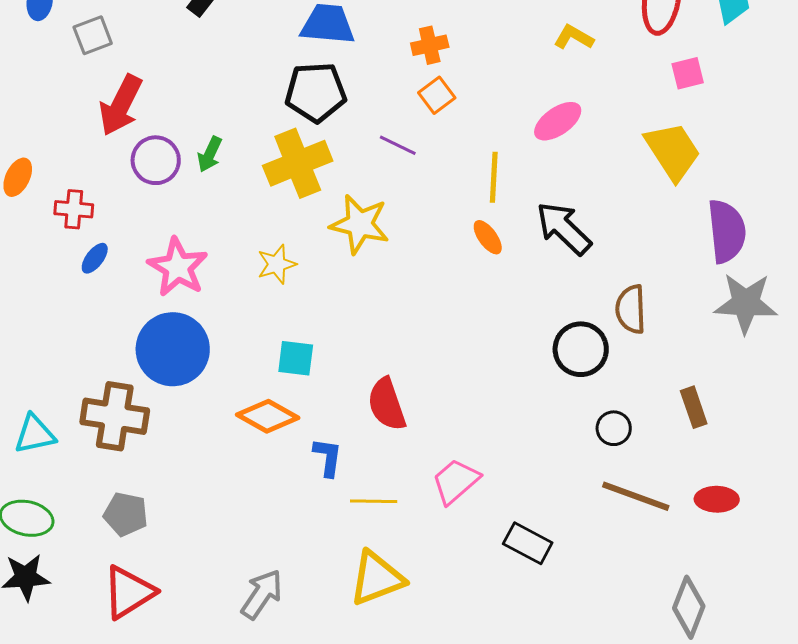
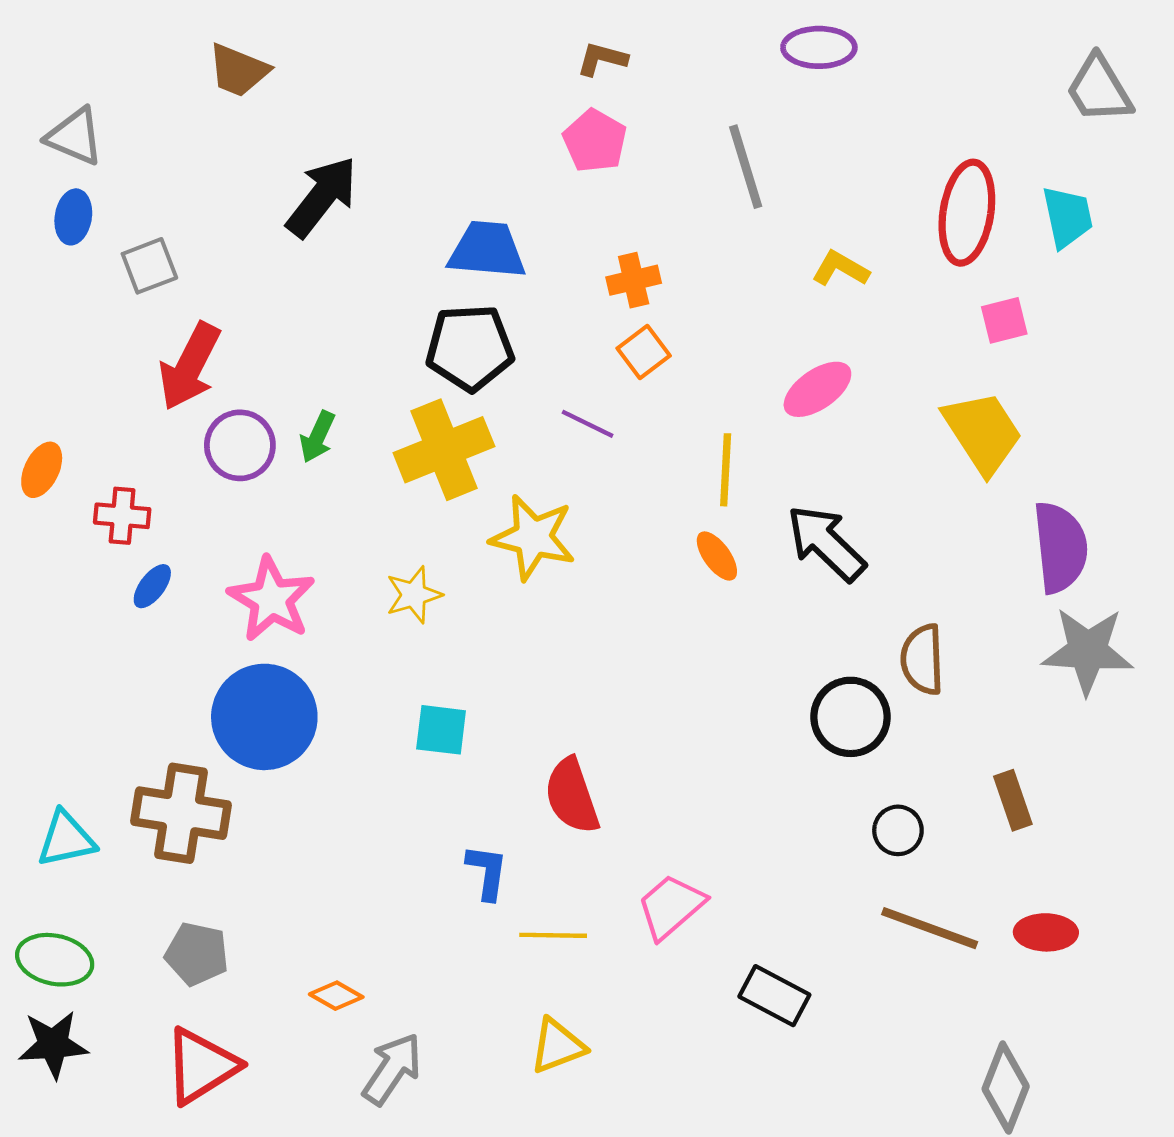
orange diamond: (268, 416) -> (336, 996), moved, size x0.6
yellow triangle: (377, 578) -> (557, 1046), size x0.7

